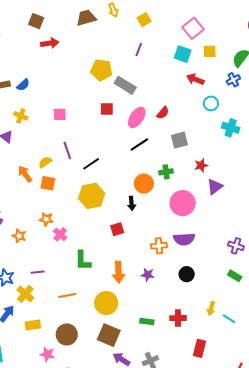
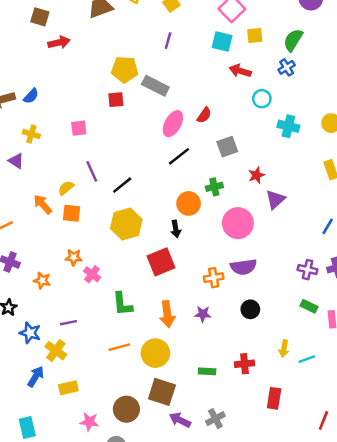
red square: (107, 109) -> (116, 100), moved
red square: (117, 229) -> (161, 262), size x1.6
orange line: (67, 295) -> (119, 347), moved
cyan line: (229, 319) -> (307, 359), turned -48
brown circle: (67, 334) -> (126, 409), moved

